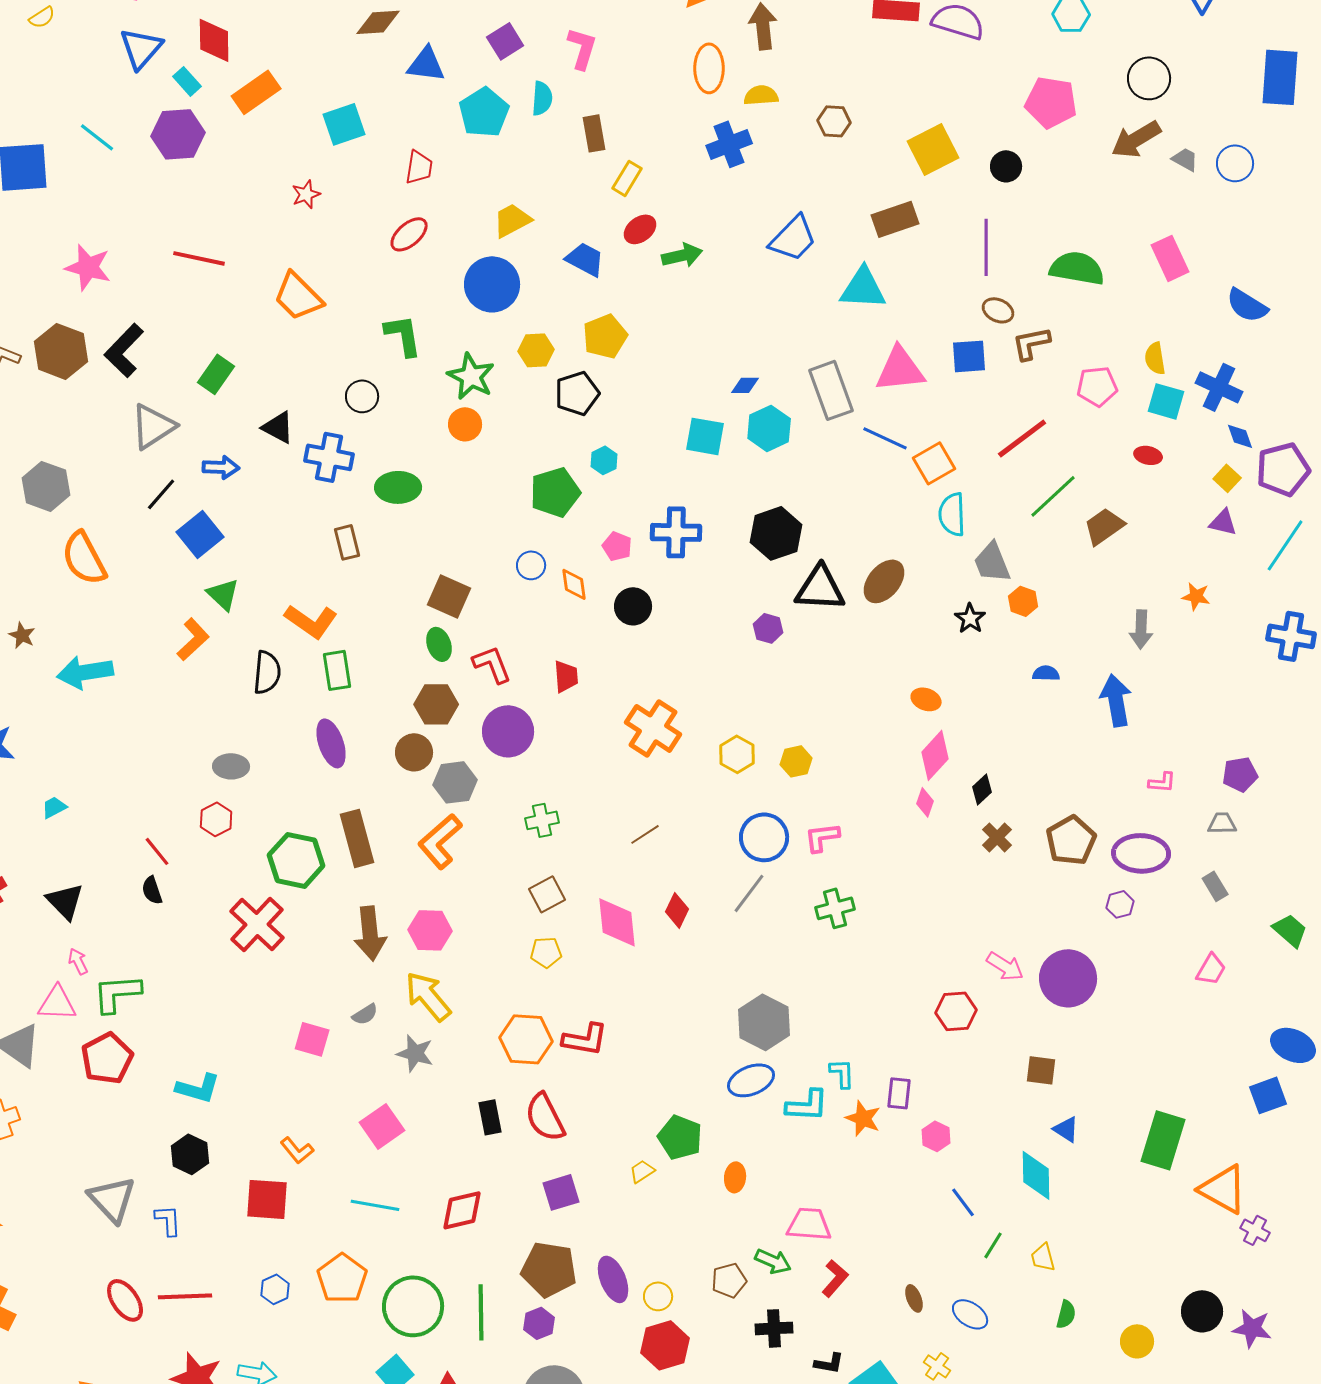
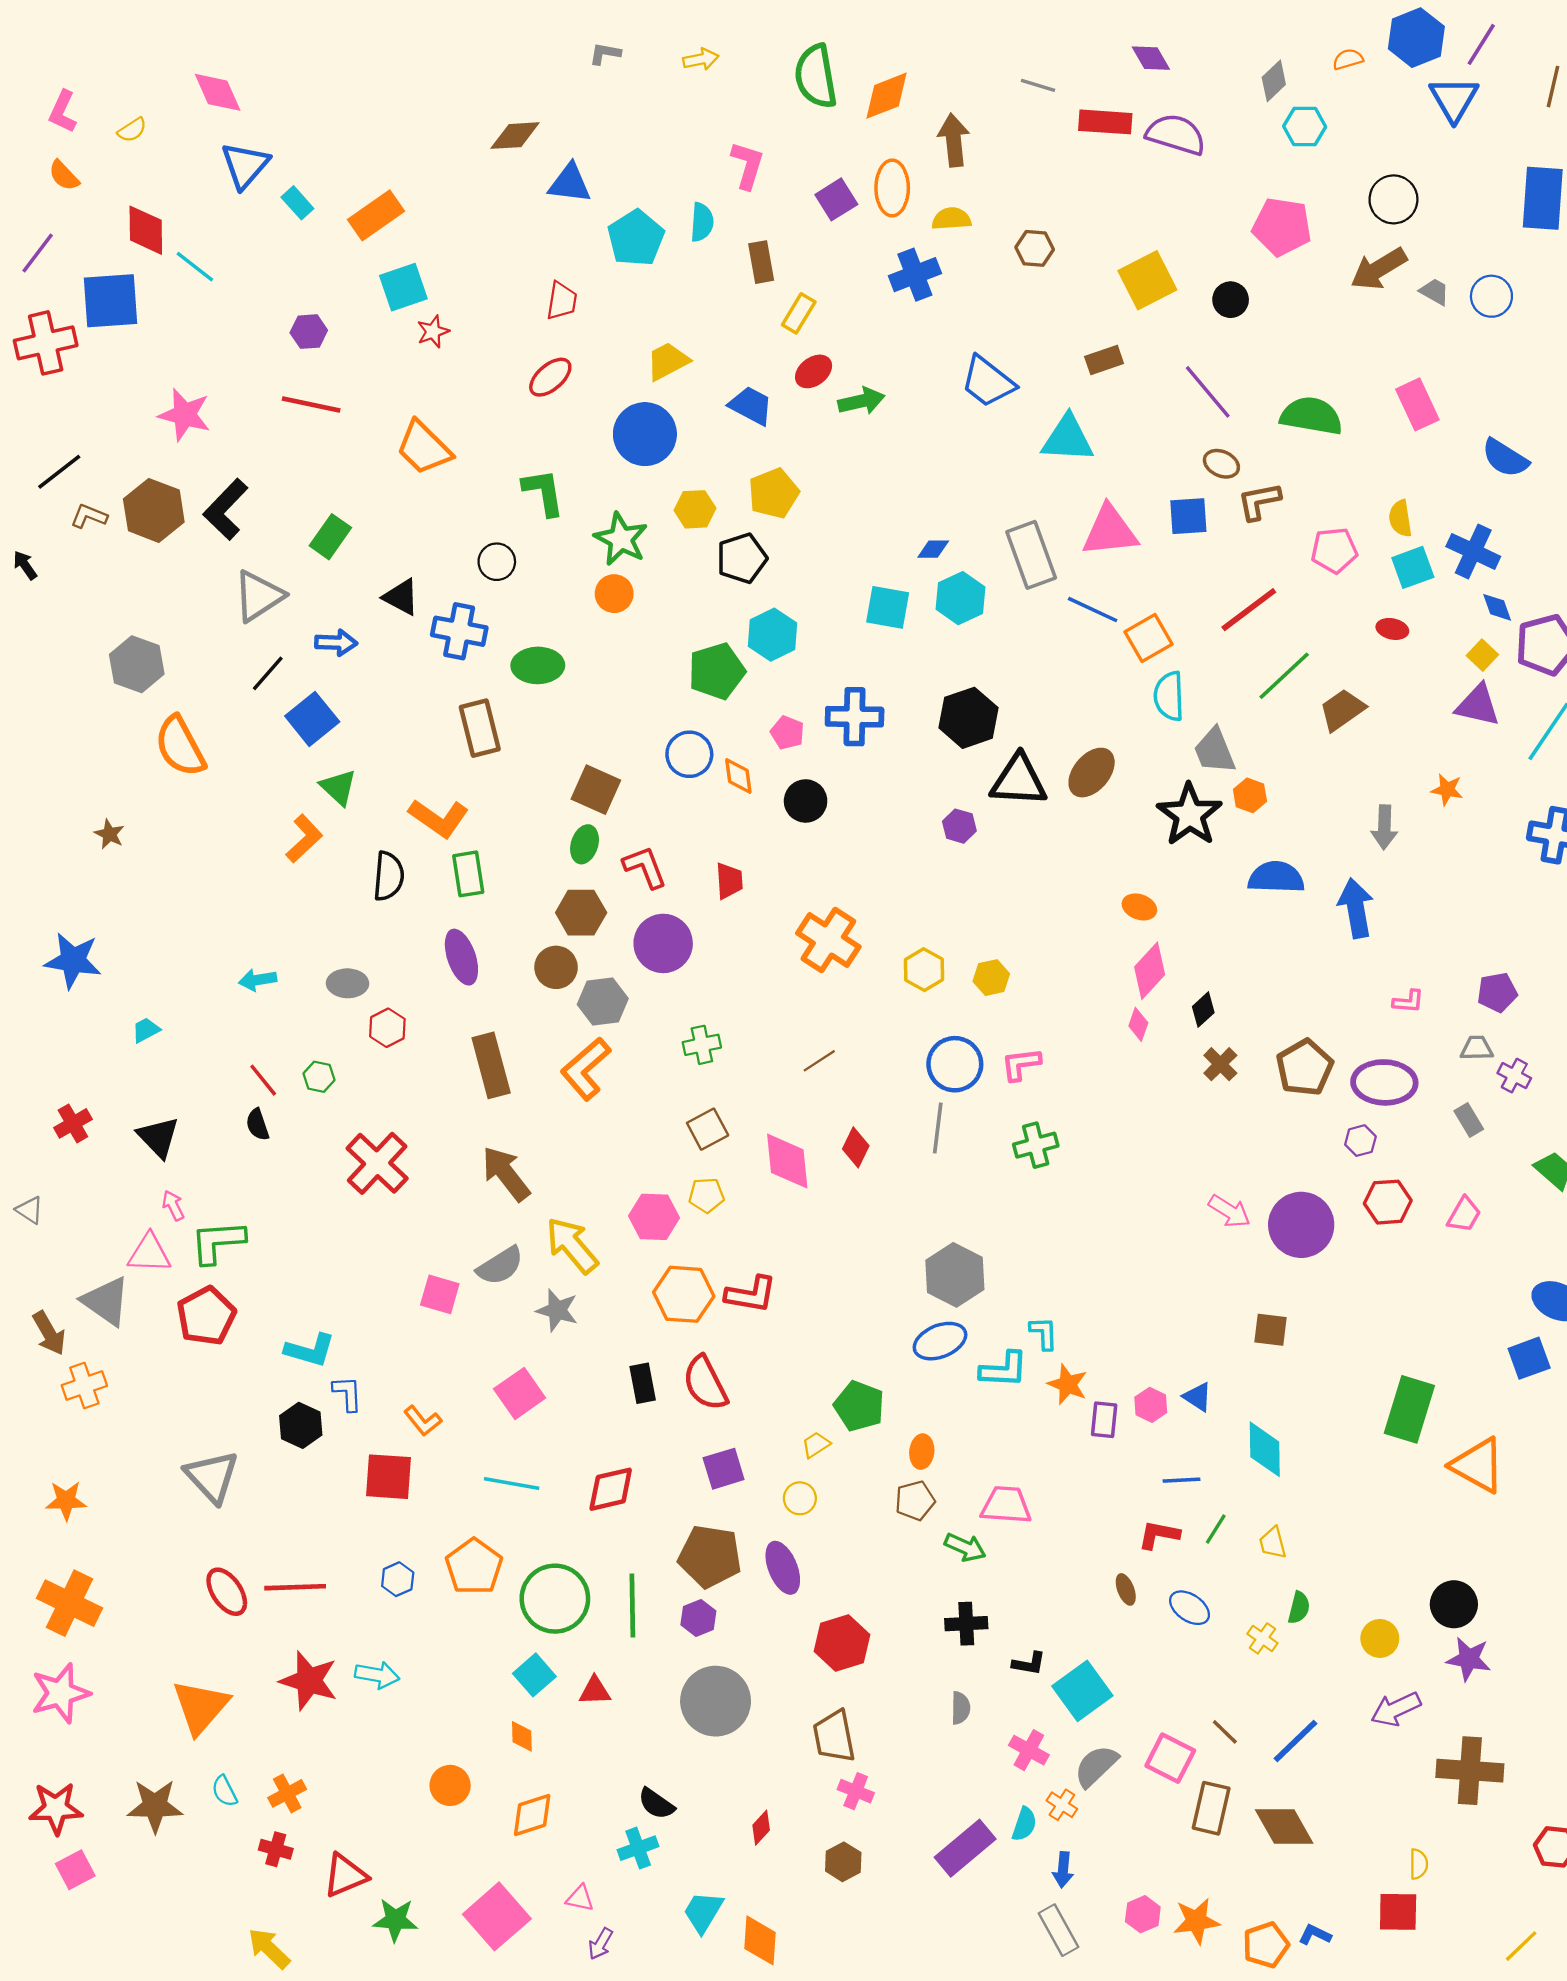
red diamond: (214, 40) -> (146, 230), moved
purple square: (505, 41) -> (836, 199), moved
cyan square: (344, 124) -> (403, 287), moved
purple hexagon: (178, 134) -> (309, 332), moved, size x0.6
brown rectangle: (895, 219) -> (1104, 360), size x0.7
blue trapezoid: (793, 238) -> (988, 382), turned 84
purple line: (986, 247) -> (1208, 392), turned -40
cyan square: (1166, 401) -> (1413, 567), turned -36
cyan hexagon: (604, 460) -> (773, 635), size x1.6
purple triangle: (1223, 522) -> (1478, 705), size x1.4
brown rectangle: (347, 542) -> (480, 728), size x1.4
blue circle: (531, 565) -> (689, 754), size x1.4
black star: (970, 618) -> (1190, 815), size x1.8
green ellipse: (439, 644) -> (585, 844), turned 36
cyan arrow: (85, 672) -> (258, 980), moved, size x0.6
blue semicircle: (1046, 673) -> (1276, 877), size x1.8
red hexagon: (216, 819) -> (387, 1028), moved
green hexagon: (296, 860) -> (319, 1077), moved, size x0.5
gray line: (749, 893) -> (938, 1128), turned -30
pink hexagon: (430, 930) -> (654, 1217), moved
brown arrow: (370, 933) -> (506, 1174), turned 148
red hexagon: (956, 1011) -> (1388, 1202), moved
gray semicircle: (365, 1014) -> (500, 1266), size x1.6
purple rectangle: (899, 1093) -> (1104, 1420), moved
blue triangle: (1066, 1129) -> (1198, 1397), moved
blue line: (963, 1202) -> (1182, 1480), turned -56
blue L-shape: (168, 1220) -> (348, 1393), moved
purple cross: (1255, 1230) -> (1514, 1076), moved
red L-shape: (835, 1278) -> (1159, 1535), moved, turned -120
brown pentagon: (729, 1280) -> (915, 1501), moved
yellow circle: (658, 1296) -> (800, 1498), moved
purple star: (1252, 1328) -> (1469, 1659), moved
yellow cross: (937, 1366) -> (1262, 1638), moved

